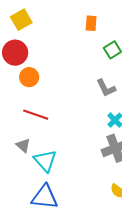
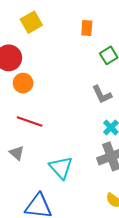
yellow square: (21, 20) -> (31, 22), moved
cyan triangle: (45, 161) -> (61, 167), moved

